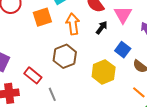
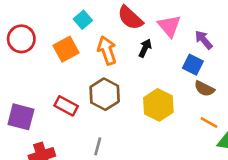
blue square: (123, 50) -> (193, 65), moved
red rectangle: (33, 75) -> (66, 106), moved
gray line: (52, 94) -> (98, 146), turned 48

